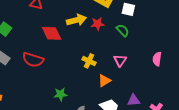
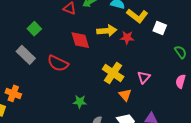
green semicircle: (123, 30) -> (181, 52), moved
yellow cross: (89, 61) -> (113, 73), size x1.5
orange triangle: (104, 81) -> (125, 95), turned -48

